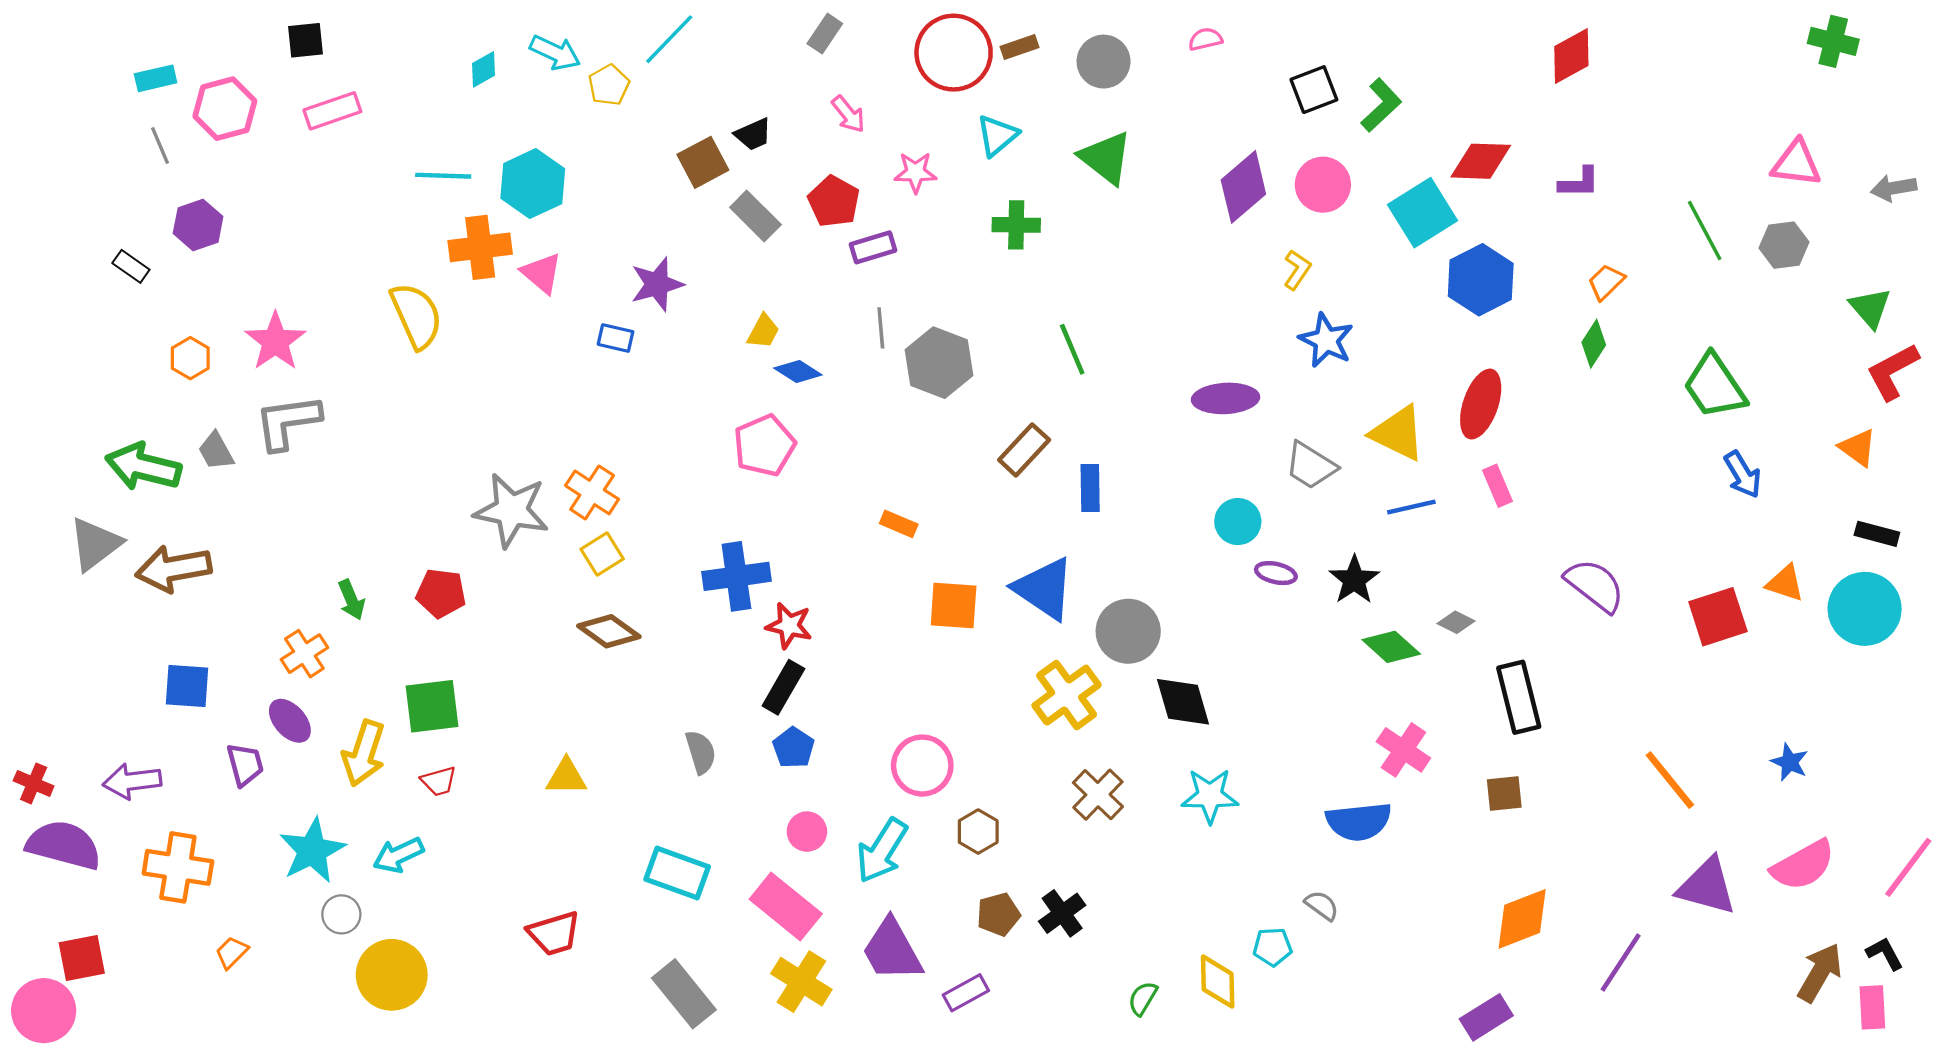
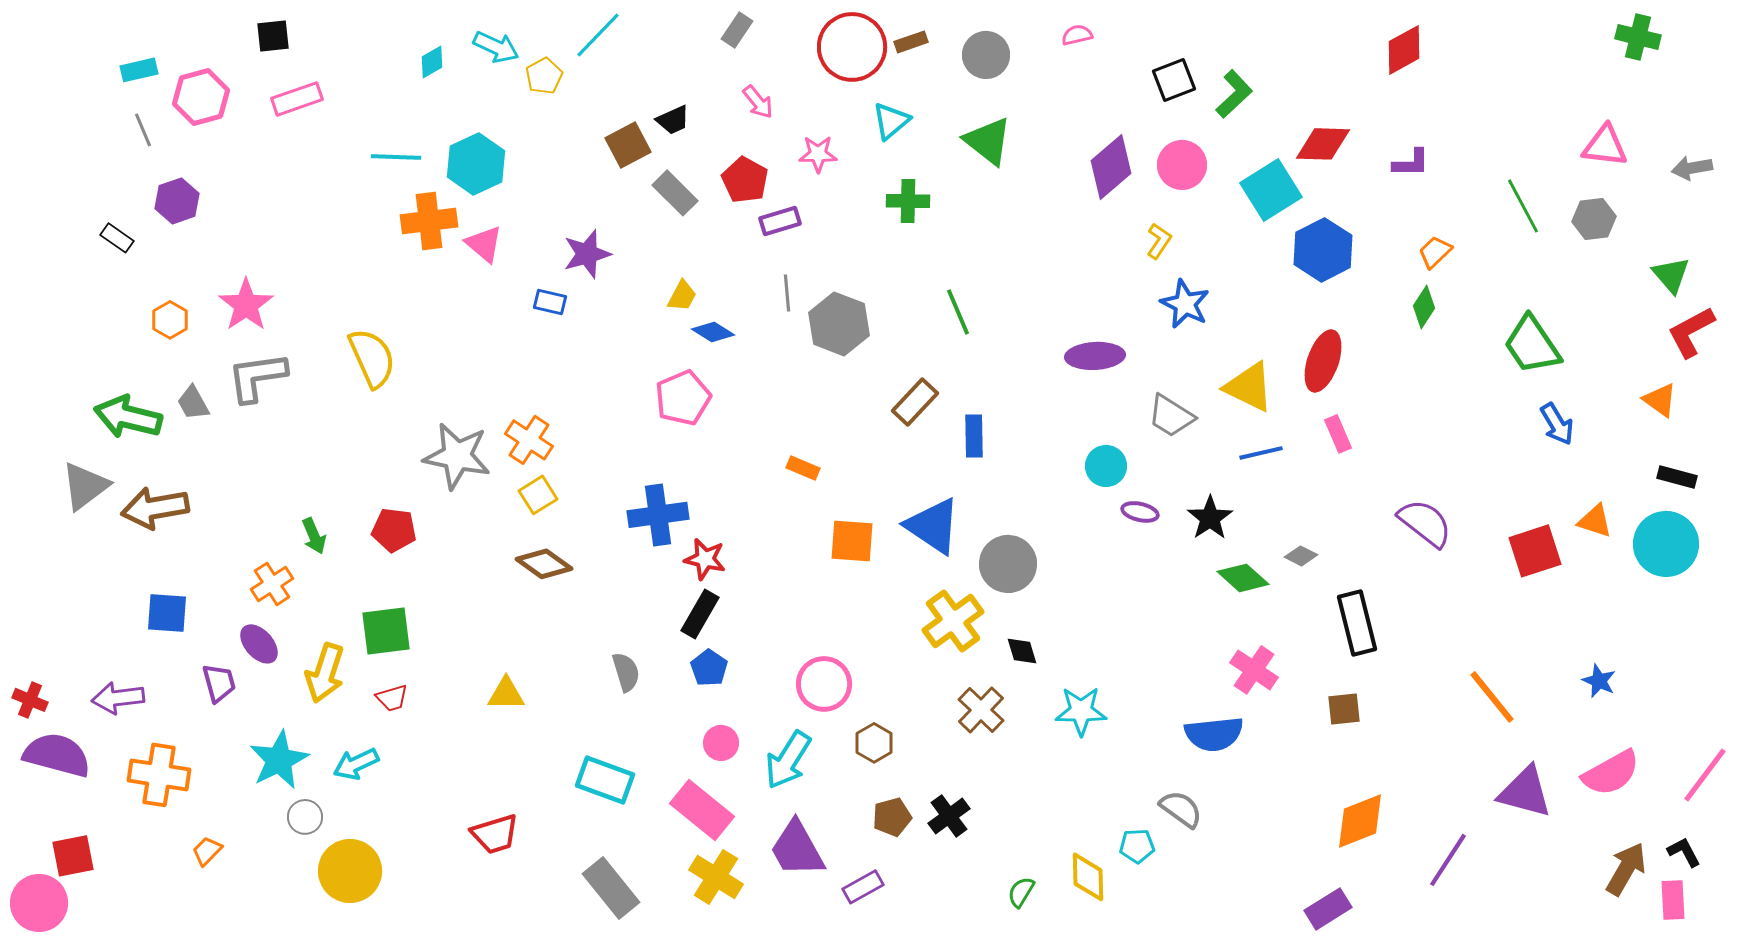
yellow semicircle: (416, 316) -> (372, 358), moved
black diamond: (1183, 702) -> (1022, 651), moved, size x0.6
gray semicircle: (1322, 905) -> (1181, 809), size x1.4

